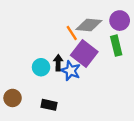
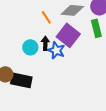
orange line: (72, 33) -> (46, 17), moved
black rectangle: (49, 105) -> (21, 80), moved, size x1.5

